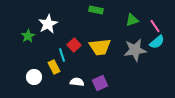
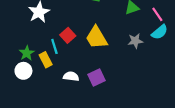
green star: (28, 36) -> (27, 53), moved
yellow trapezoid: (100, 47) -> (97, 38), turned 65
gray star: (135, 50) -> (135, 41), size x0.6

